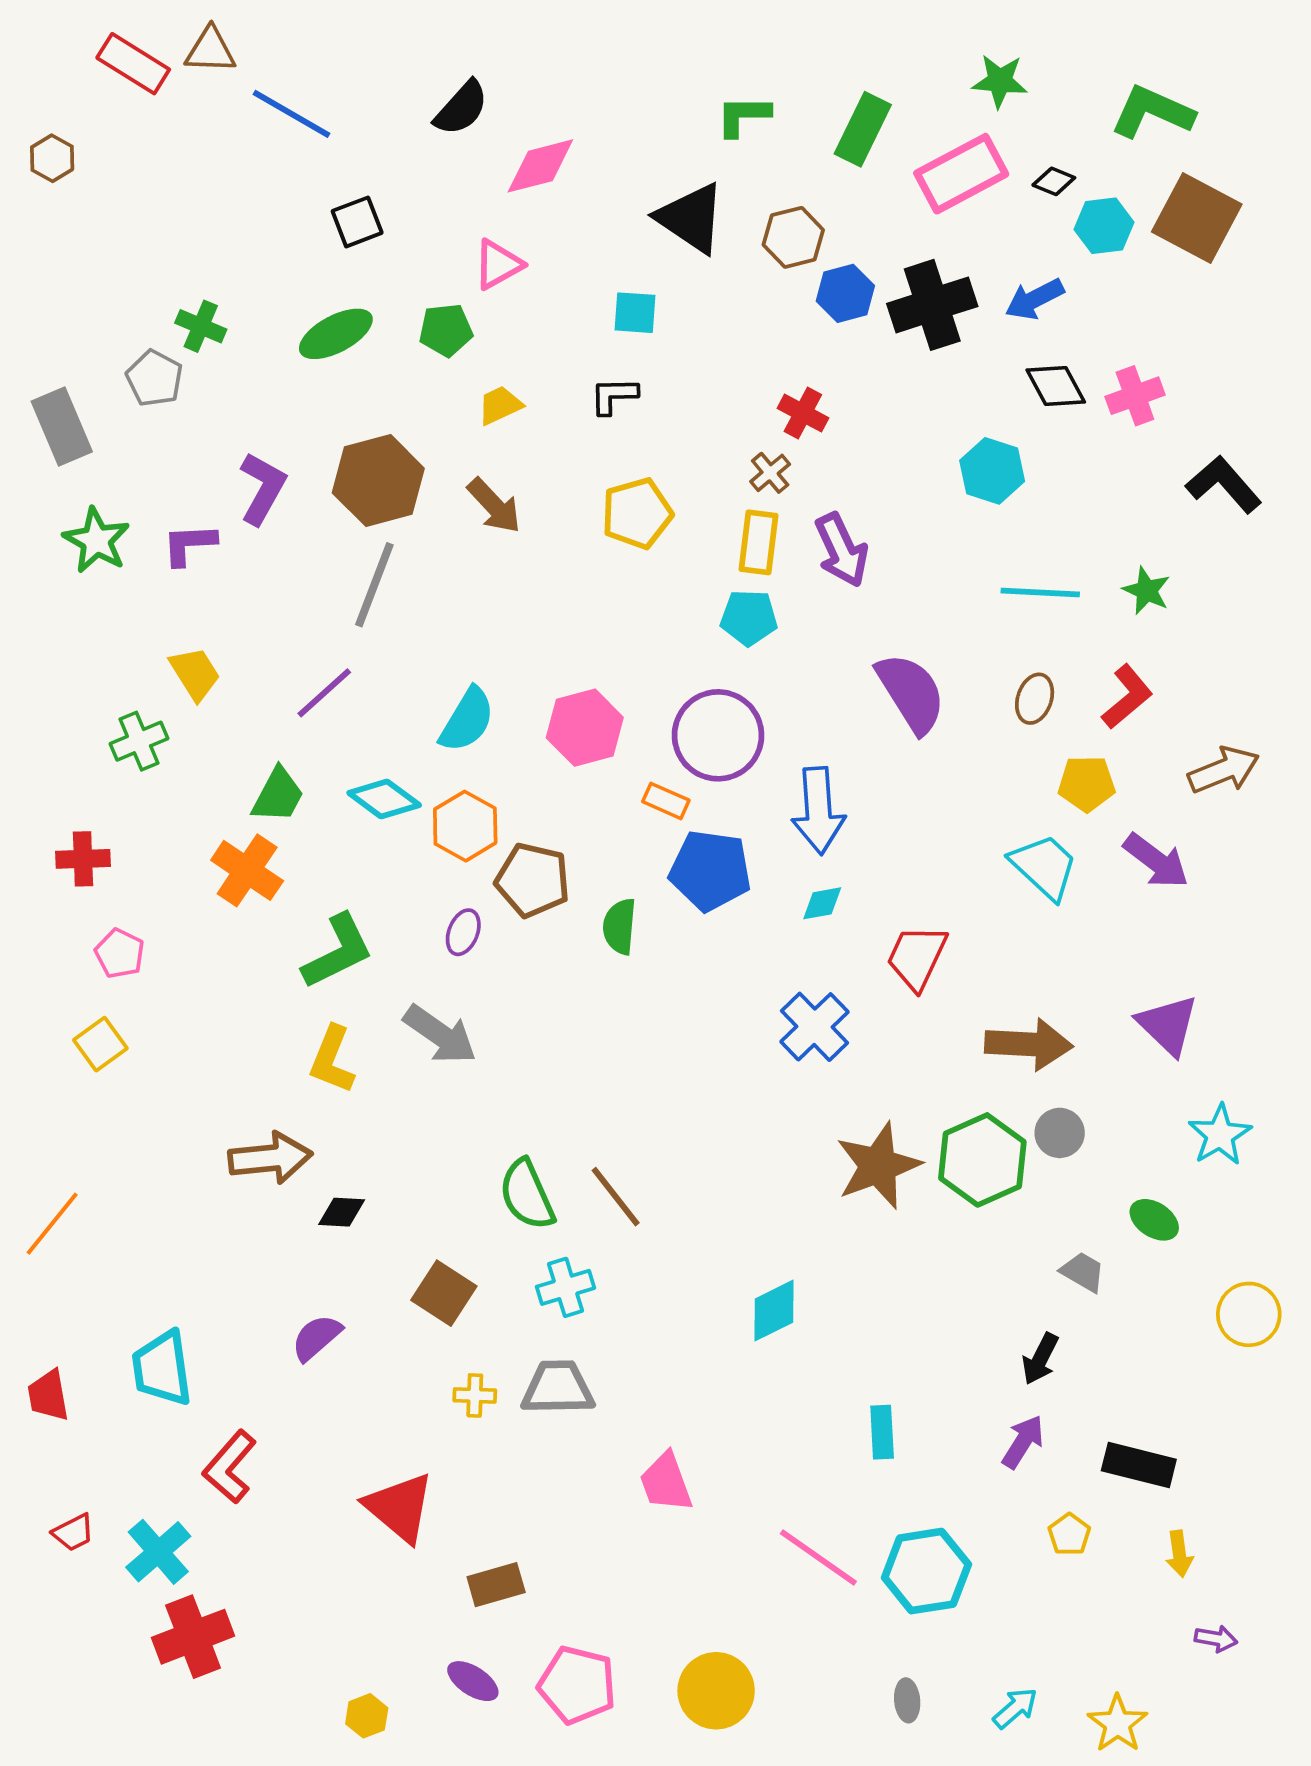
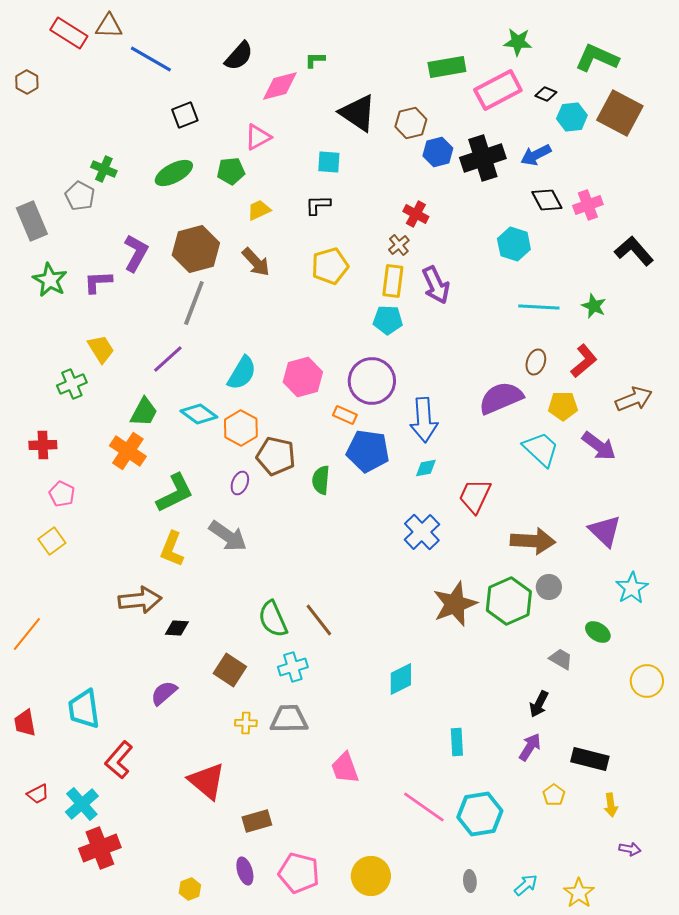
green L-shape: (743, 116) -> (315, 60), moved, size x0.7
green rectangle: (863, 129) -> (447, 67), turned 54
purple semicircle: (911, 693) -> (501, 398), moved, turned -81
purple ellipse: (473, 1681) -> (245, 871), turned 40

